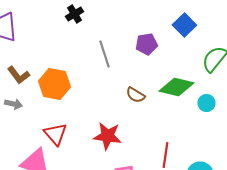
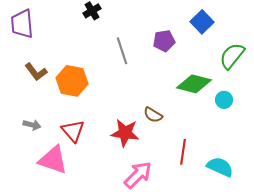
brown semicircle: (135, 95) -> (153, 115), moved
gray arrow: (13, 104) -> (32, 125), moved

